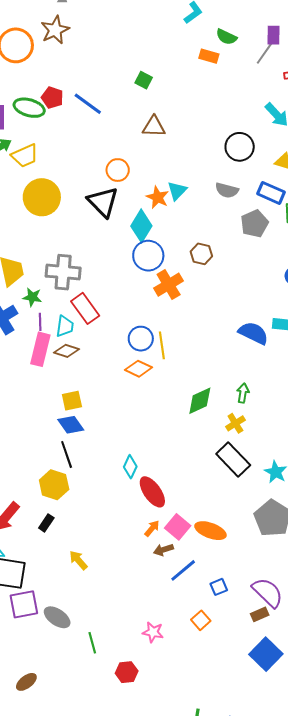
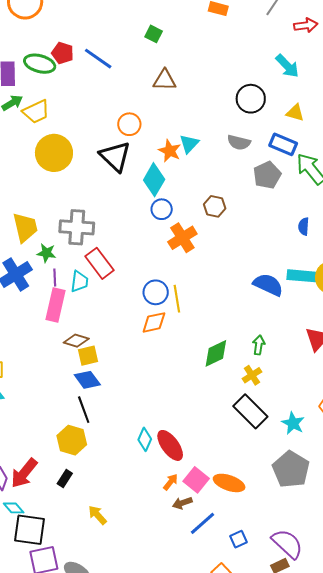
blue circle: (148, 256) -> (162, 209), size x0.7
brown diamond: (66, 351) -> (76, 341), moved
orange diamond: (138, 369) -> (154, 322), turned -36
cyan diamond: (130, 467) -> (145, 439), moved

